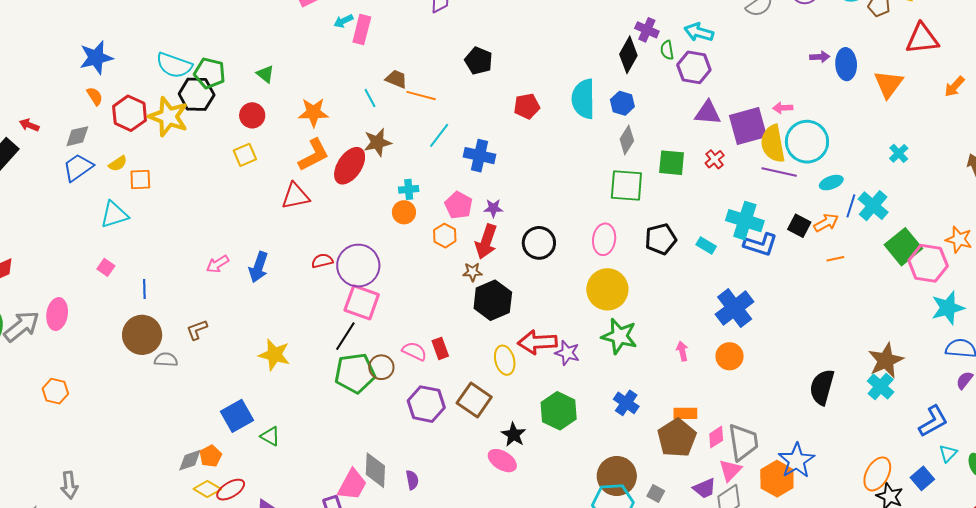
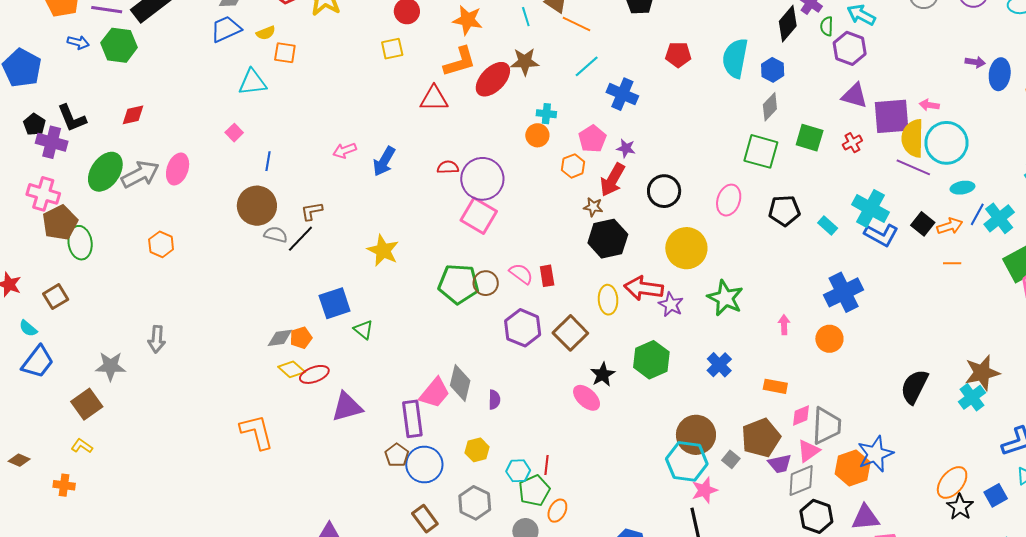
yellow circle: (607, 289) -> (686, 248), moved
black line: (345, 336) -> (300, 239), moved
brown pentagon: (677, 438) -> (761, 438), moved

